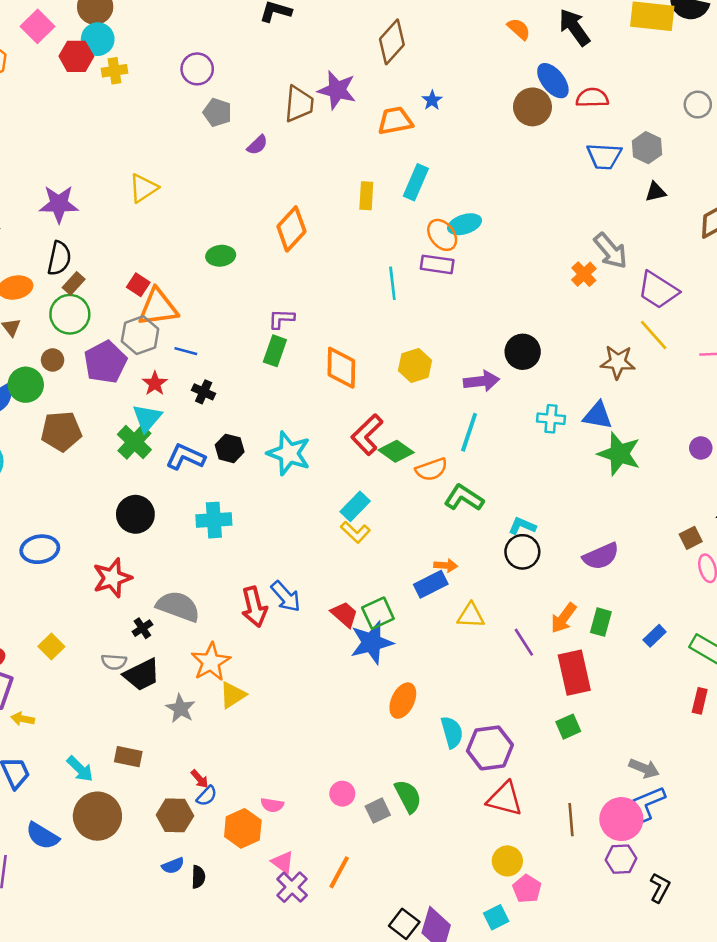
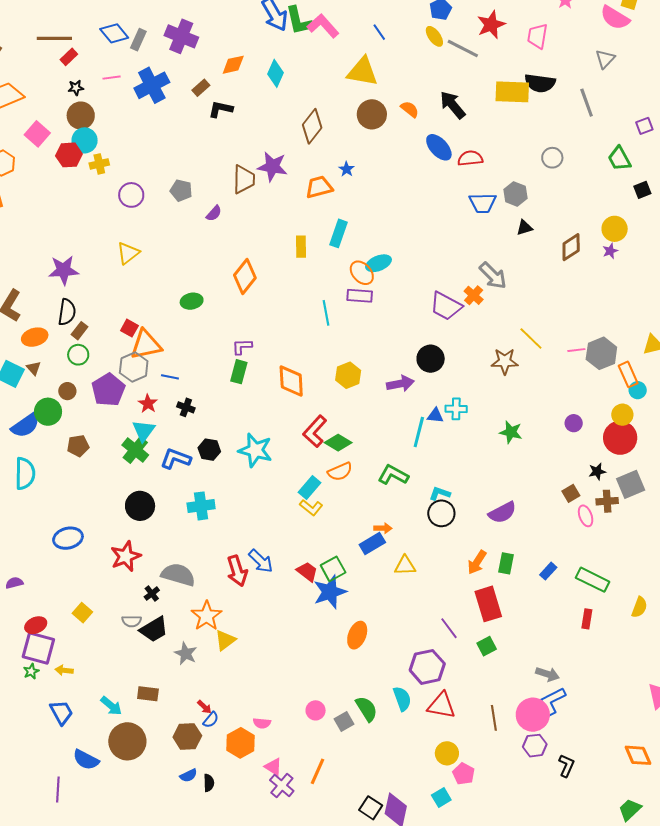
purple circle: (197, 69) -> (131, 195), moved
brown circle: (532, 107) -> (372, 114), moved
purple trapezoid: (658, 290) -> (446, 306), moved
green circle: (70, 314) -> (78, 355), size x0.7
blue triangle: (598, 415) -> (435, 416), moved, size x0.7
brown pentagon: (61, 431) -> (78, 446), size x0.7
cyan line: (469, 432) -> (419, 432), moved
green star: (619, 454) -> (511, 432), size x0.7
orange semicircle: (431, 469) -> (340, 472), moved
purple line: (524, 642) -> (449, 628), moved
cyan semicircle: (452, 732) -> (402, 699), moved

